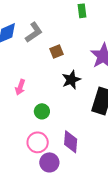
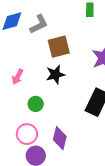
brown square: (57, 52) -> (59, 47), size x1.6
black star: (71, 80) -> (55, 75), moved

